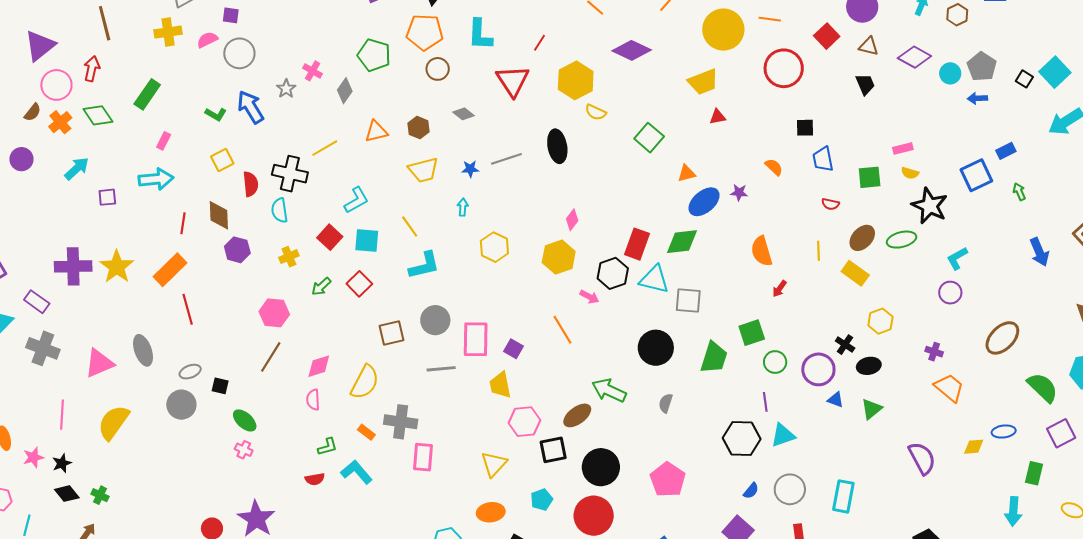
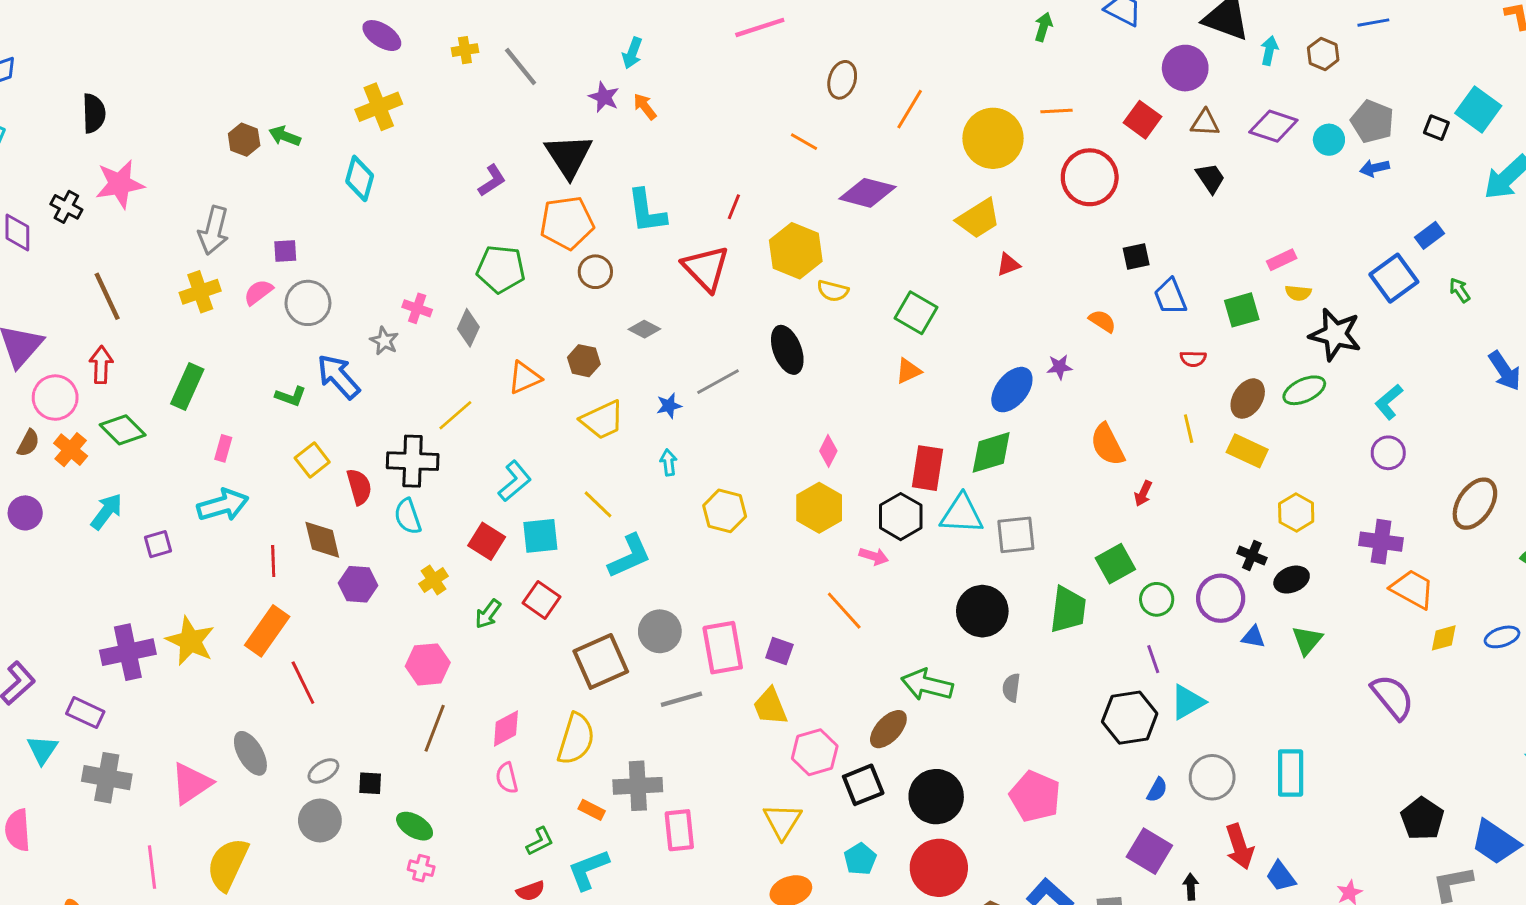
orange triangle: (687, 173) -> (908, 371), moved
brown square: (391, 333) -> (601, 661), size x1.4
purple cross: (934, 352) -> (1381, 542), size x1.6
yellow diamond: (974, 447) -> (1444, 638), moved
cyan L-shape: (357, 472) -> (588, 870), turned -60

